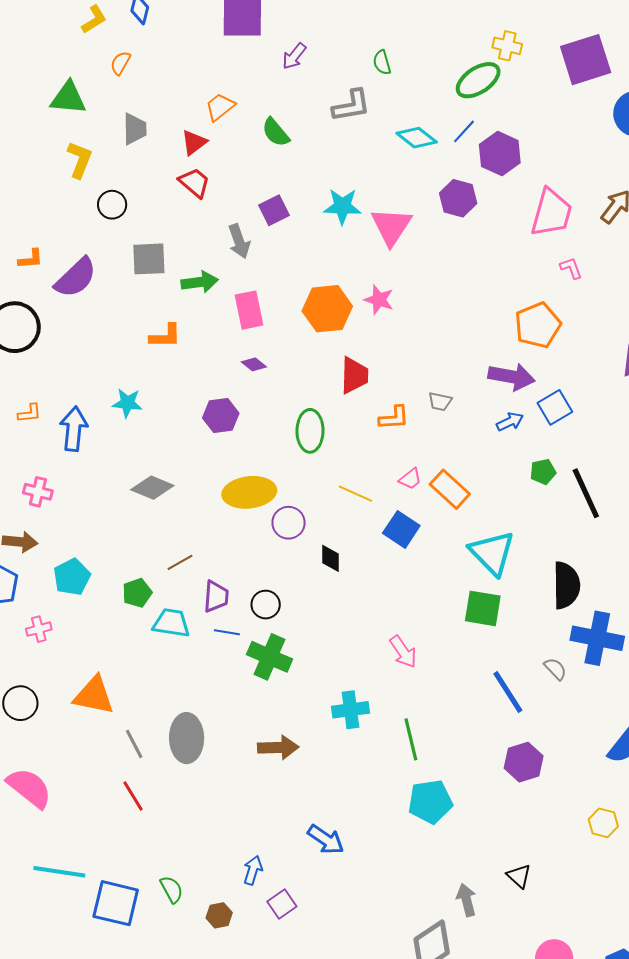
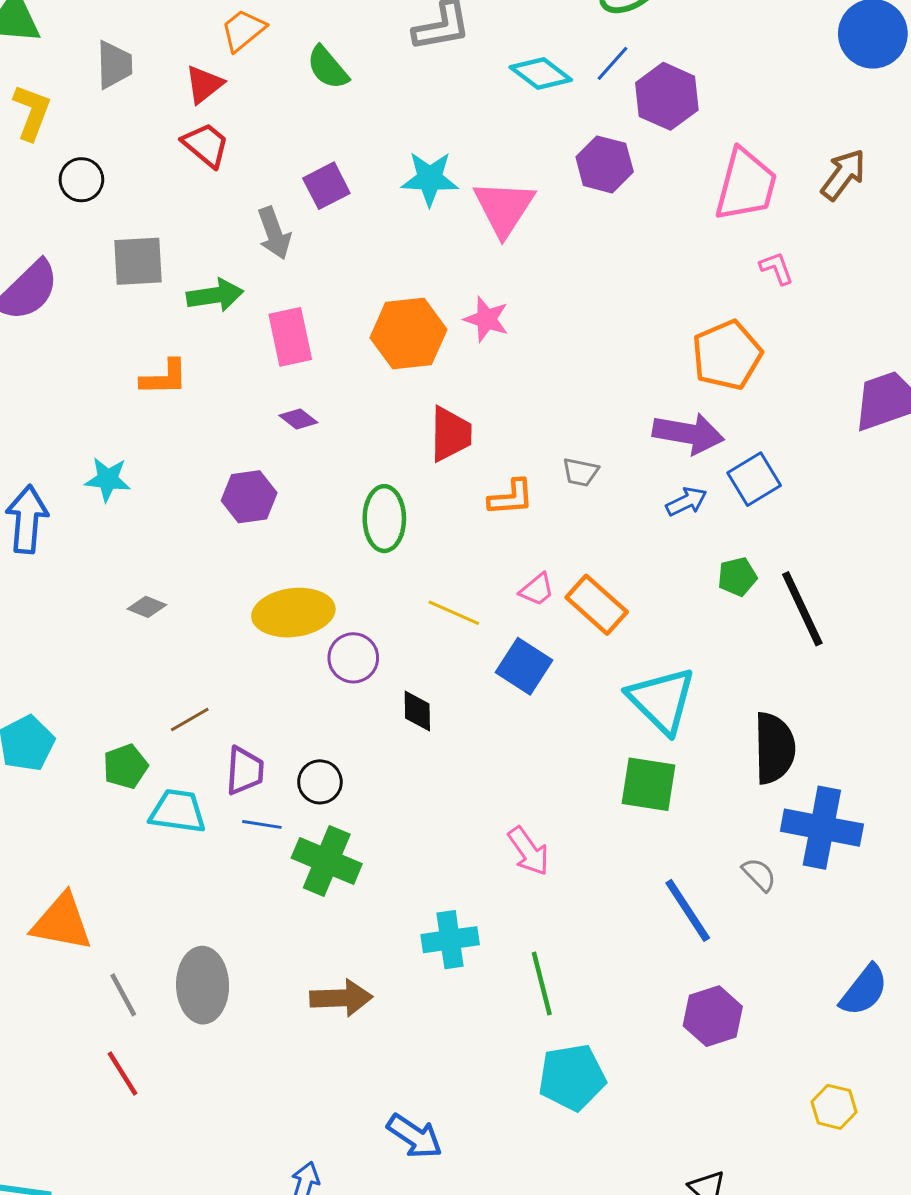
gray diamond: (152, 488) -> (147, 607), size x0.6

